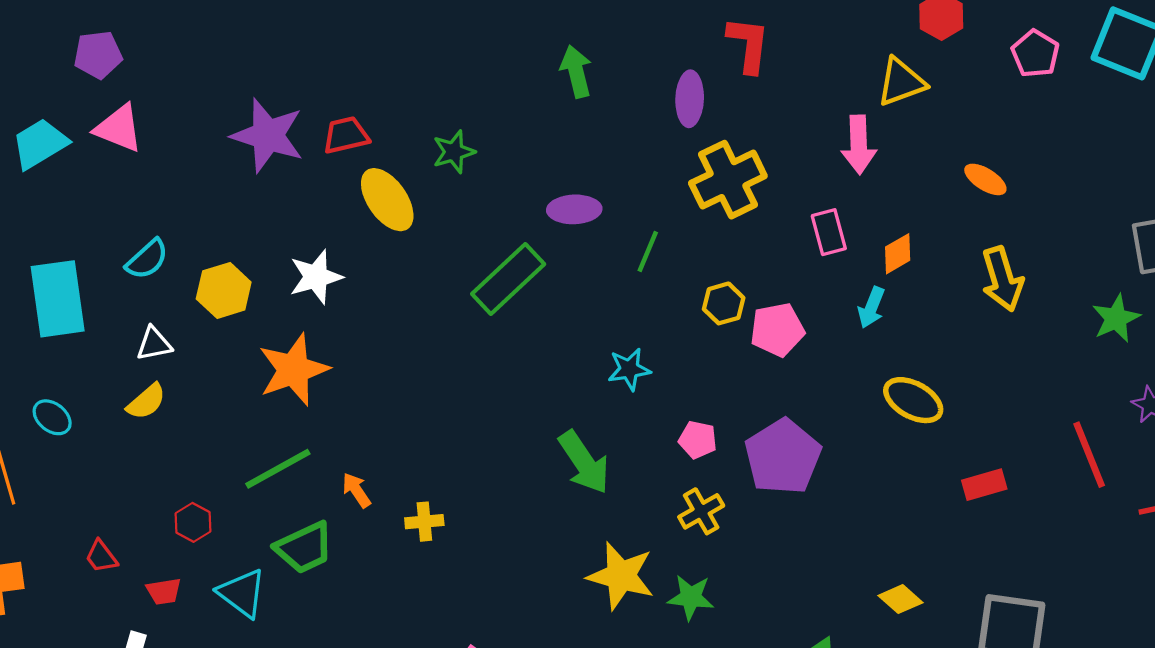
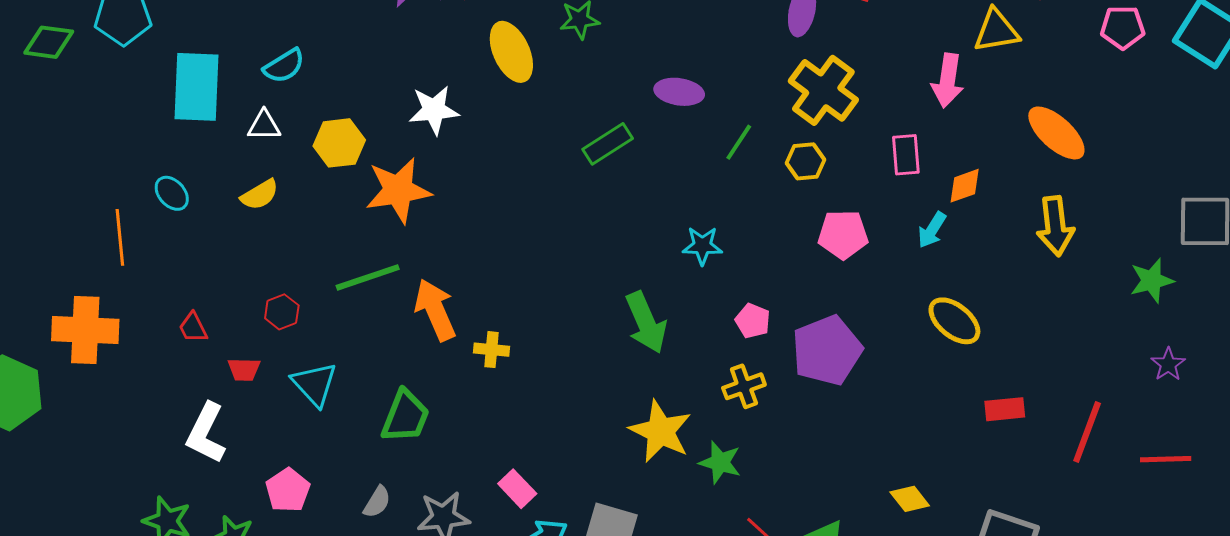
pink pentagon: (1035, 54) -> (1123, 27), turned 30
orange ellipse: (985, 179) -> (1056, 133), size x1.6
yellow cross: (728, 180) -> (823, 90), turned -38
green rectangle: (508, 279) -> (608, 144), size x0.7
yellow hexagon: (224, 290) -> (339, 143), moved
yellow hexagon: (724, 303) -> (805, 161), moved
white triangle: (154, 344) -> (264, 125), moved
red line: (1089, 455) -> (1087, 432), moved, turned 32
orange arrow: (356, 490) -> (435, 310), size x1.8
green trapezoid: (304, 548) -> (405, 416), moved, turned -54

